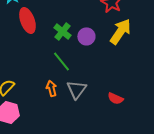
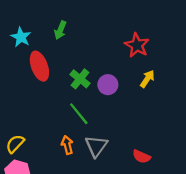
yellow arrow: (120, 31) -> (147, 79), size x0.6

